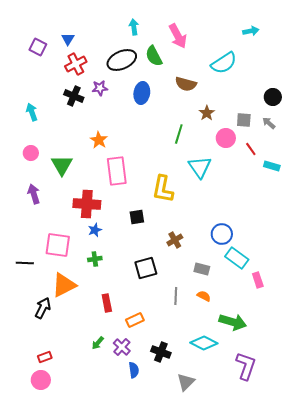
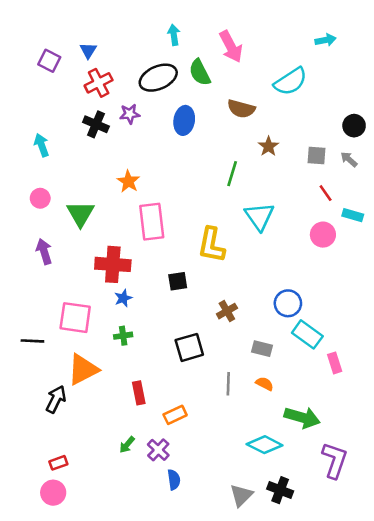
pink circle: (226, 138) -> (323, 235), moved
black cross: (161, 352) -> (280, 490), moved
purple L-shape: (246, 366) -> (335, 460), moved

